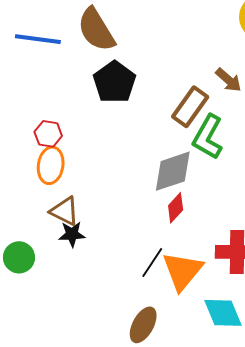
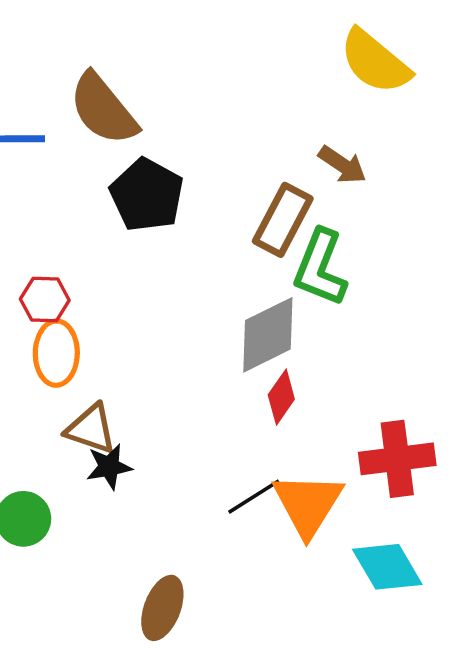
black line: (152, 262) -> (254, 497), turned 32
brown ellipse: (143, 325) -> (162, 608), moved

